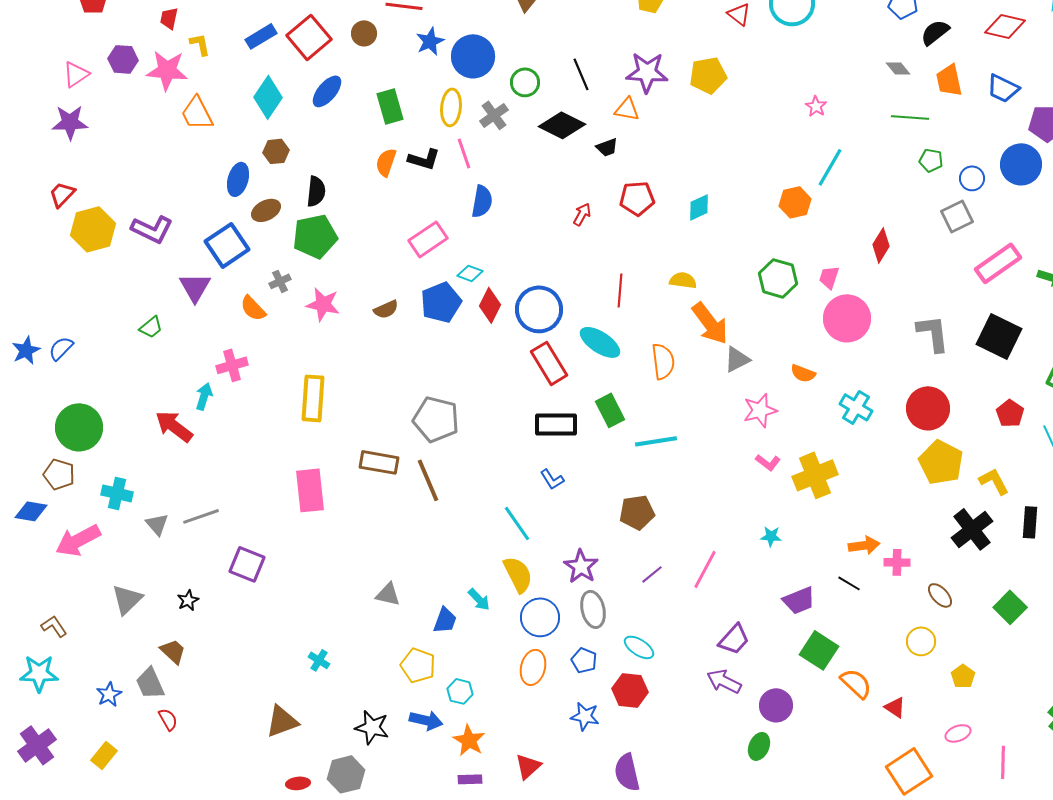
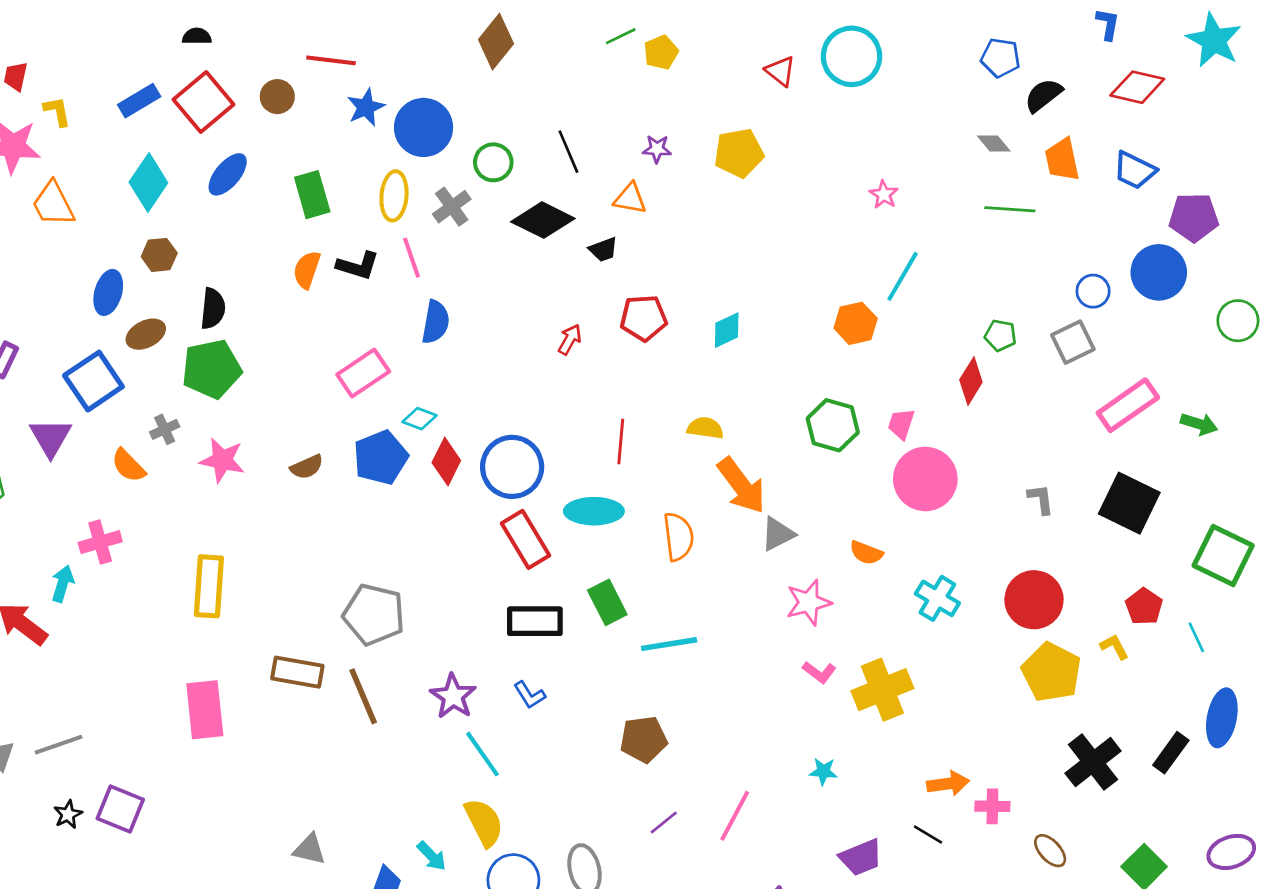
purple star: (647, 72) -> (657, 149), size x0.5
green pentagon: (931, 160) -> (1000, 335), moved
gray L-shape: (933, 333) -> (1041, 499), size x0.6
cyan ellipse: (600, 342) -> (594, 511), turned -33
yellow L-shape: (994, 481) -> (1114, 647), moved, size x0.7
black rectangle: (1030, 522) -> (1171, 753), turned 32
purple star: (581, 566) -> (453, 696), moved
black star: (188, 600) -> (68, 814), moved

